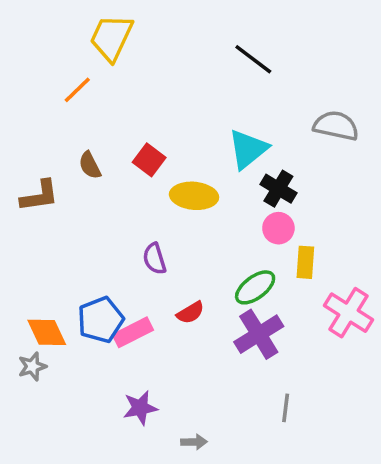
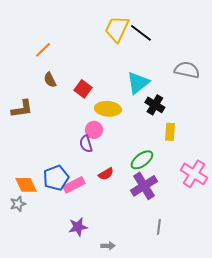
yellow trapezoid: (111, 38) -> (117, 29), moved
brown semicircle: (90, 165) -> (50, 80), moved
pink circle: (278, 228) -> (94, 130), moved
yellow rectangle: (305, 262) -> (170, 132), moved

